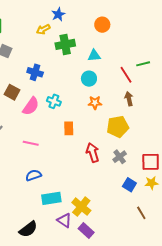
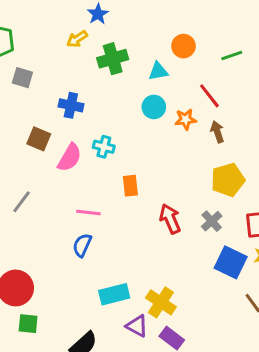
orange circle: (102, 25) -> (183, 46), moved
green line: (143, 64) -> (232, 55), moved
orange star: (95, 103) -> (186, 119), moved
yellow pentagon: (118, 127) -> (228, 180), moved
pink line: (31, 143) -> (88, 212), moved
blue semicircle: (33, 175) -> (82, 245), moved, turned -42
blue square: (129, 185) -> (231, 262), size x1.5

